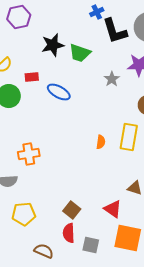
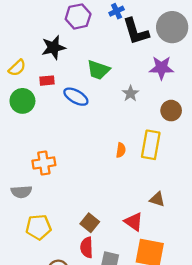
purple hexagon: (19, 17) -> (78, 16), moved
black star: (53, 45) -> (53, 47), moved
green trapezoid: (80, 53) -> (98, 70), moved
gray star: (112, 79) -> (130, 93), moved

